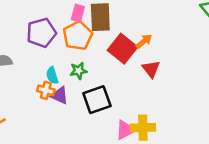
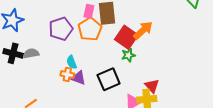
orange arrow: (144, 41) -> (143, 30), size x1.5
red triangle: (151, 69) -> (152, 86), moved
green star: (79, 71) -> (128, 55), moved

